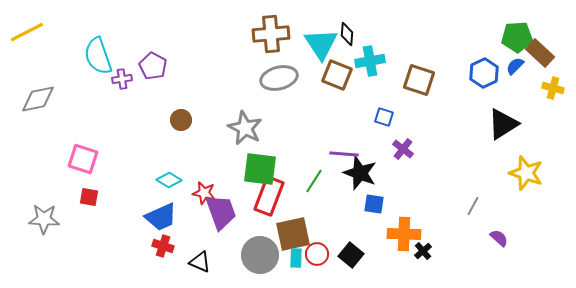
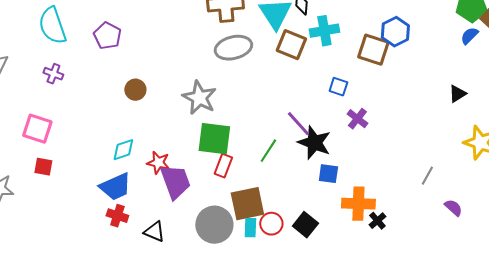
blue hexagon: (484, 73) -> (395, 32), moved
purple cross: (122, 79) -> (53, 74), moved, turned 30
black triangle: (503, 124) -> (457, 94), size x0.6
purple line: (344, 154) -> (298, 124), turned 44
cyan diamond: (169, 180) -> (123, 150), turned -50
red rectangle: (269, 196) -> (223, 166), size x0.6

